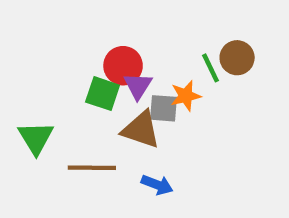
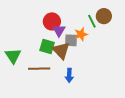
green square: (103, 94) -> (47, 47), moved
brown triangle: (141, 130) -> (61, 50), turned 30
blue arrow: (157, 185) -> (69, 75), turned 72

